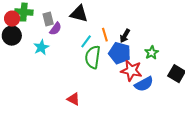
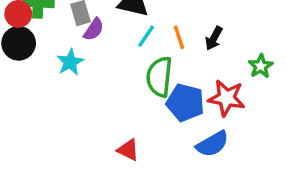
cyan line: (86, 41) -> (146, 36), moved
blue pentagon: (120, 53) -> (185, 103), moved
blue semicircle: (144, 84) -> (212, 144), moved

